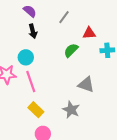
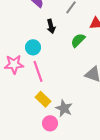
black arrow: (33, 31) -> (51, 26), moved
gray star: (71, 110) -> (64, 108), moved

